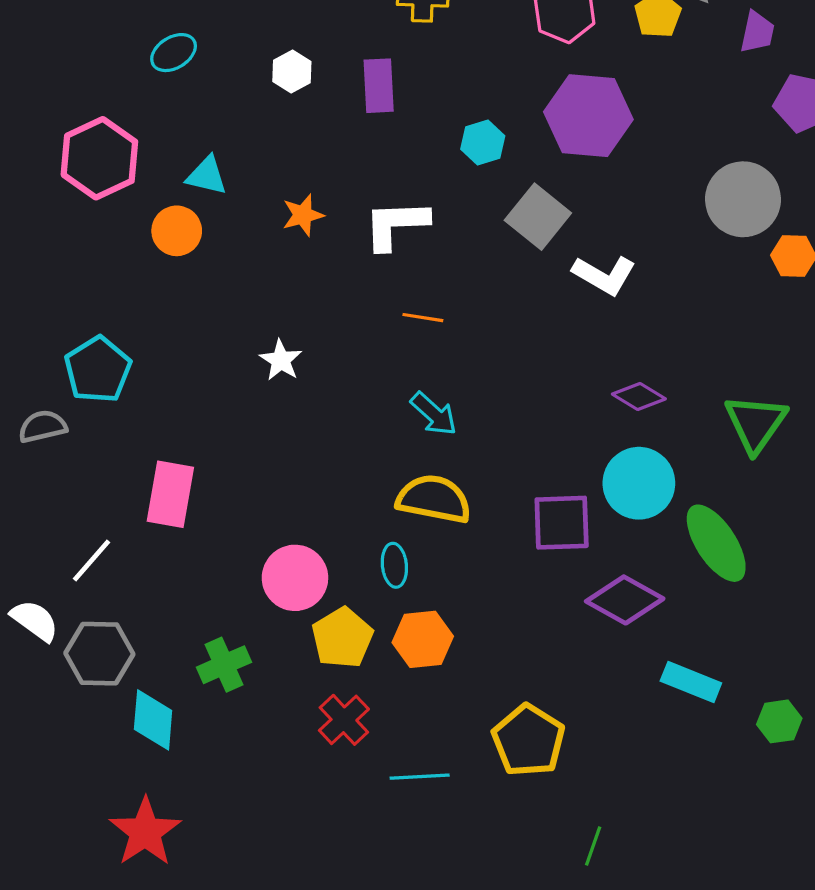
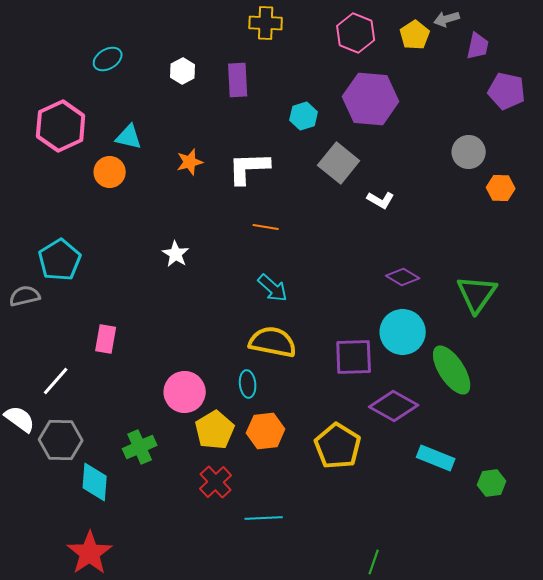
gray circle: (743, 199) -> (469, 152), size x0.7
white L-shape: (604, 275) -> (381, 200), size x0.7
pink rectangle: (170, 494) -> (106, 339), size x0.7
yellow pentagon: (528, 740) -> (338, 446), moved

